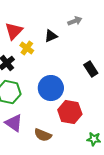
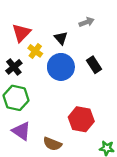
black triangle: (51, 36) -> (61, 38), turned -48
black rectangle: (91, 69) -> (94, 65), moved
blue circle: (51, 88) -> (61, 67), moved

